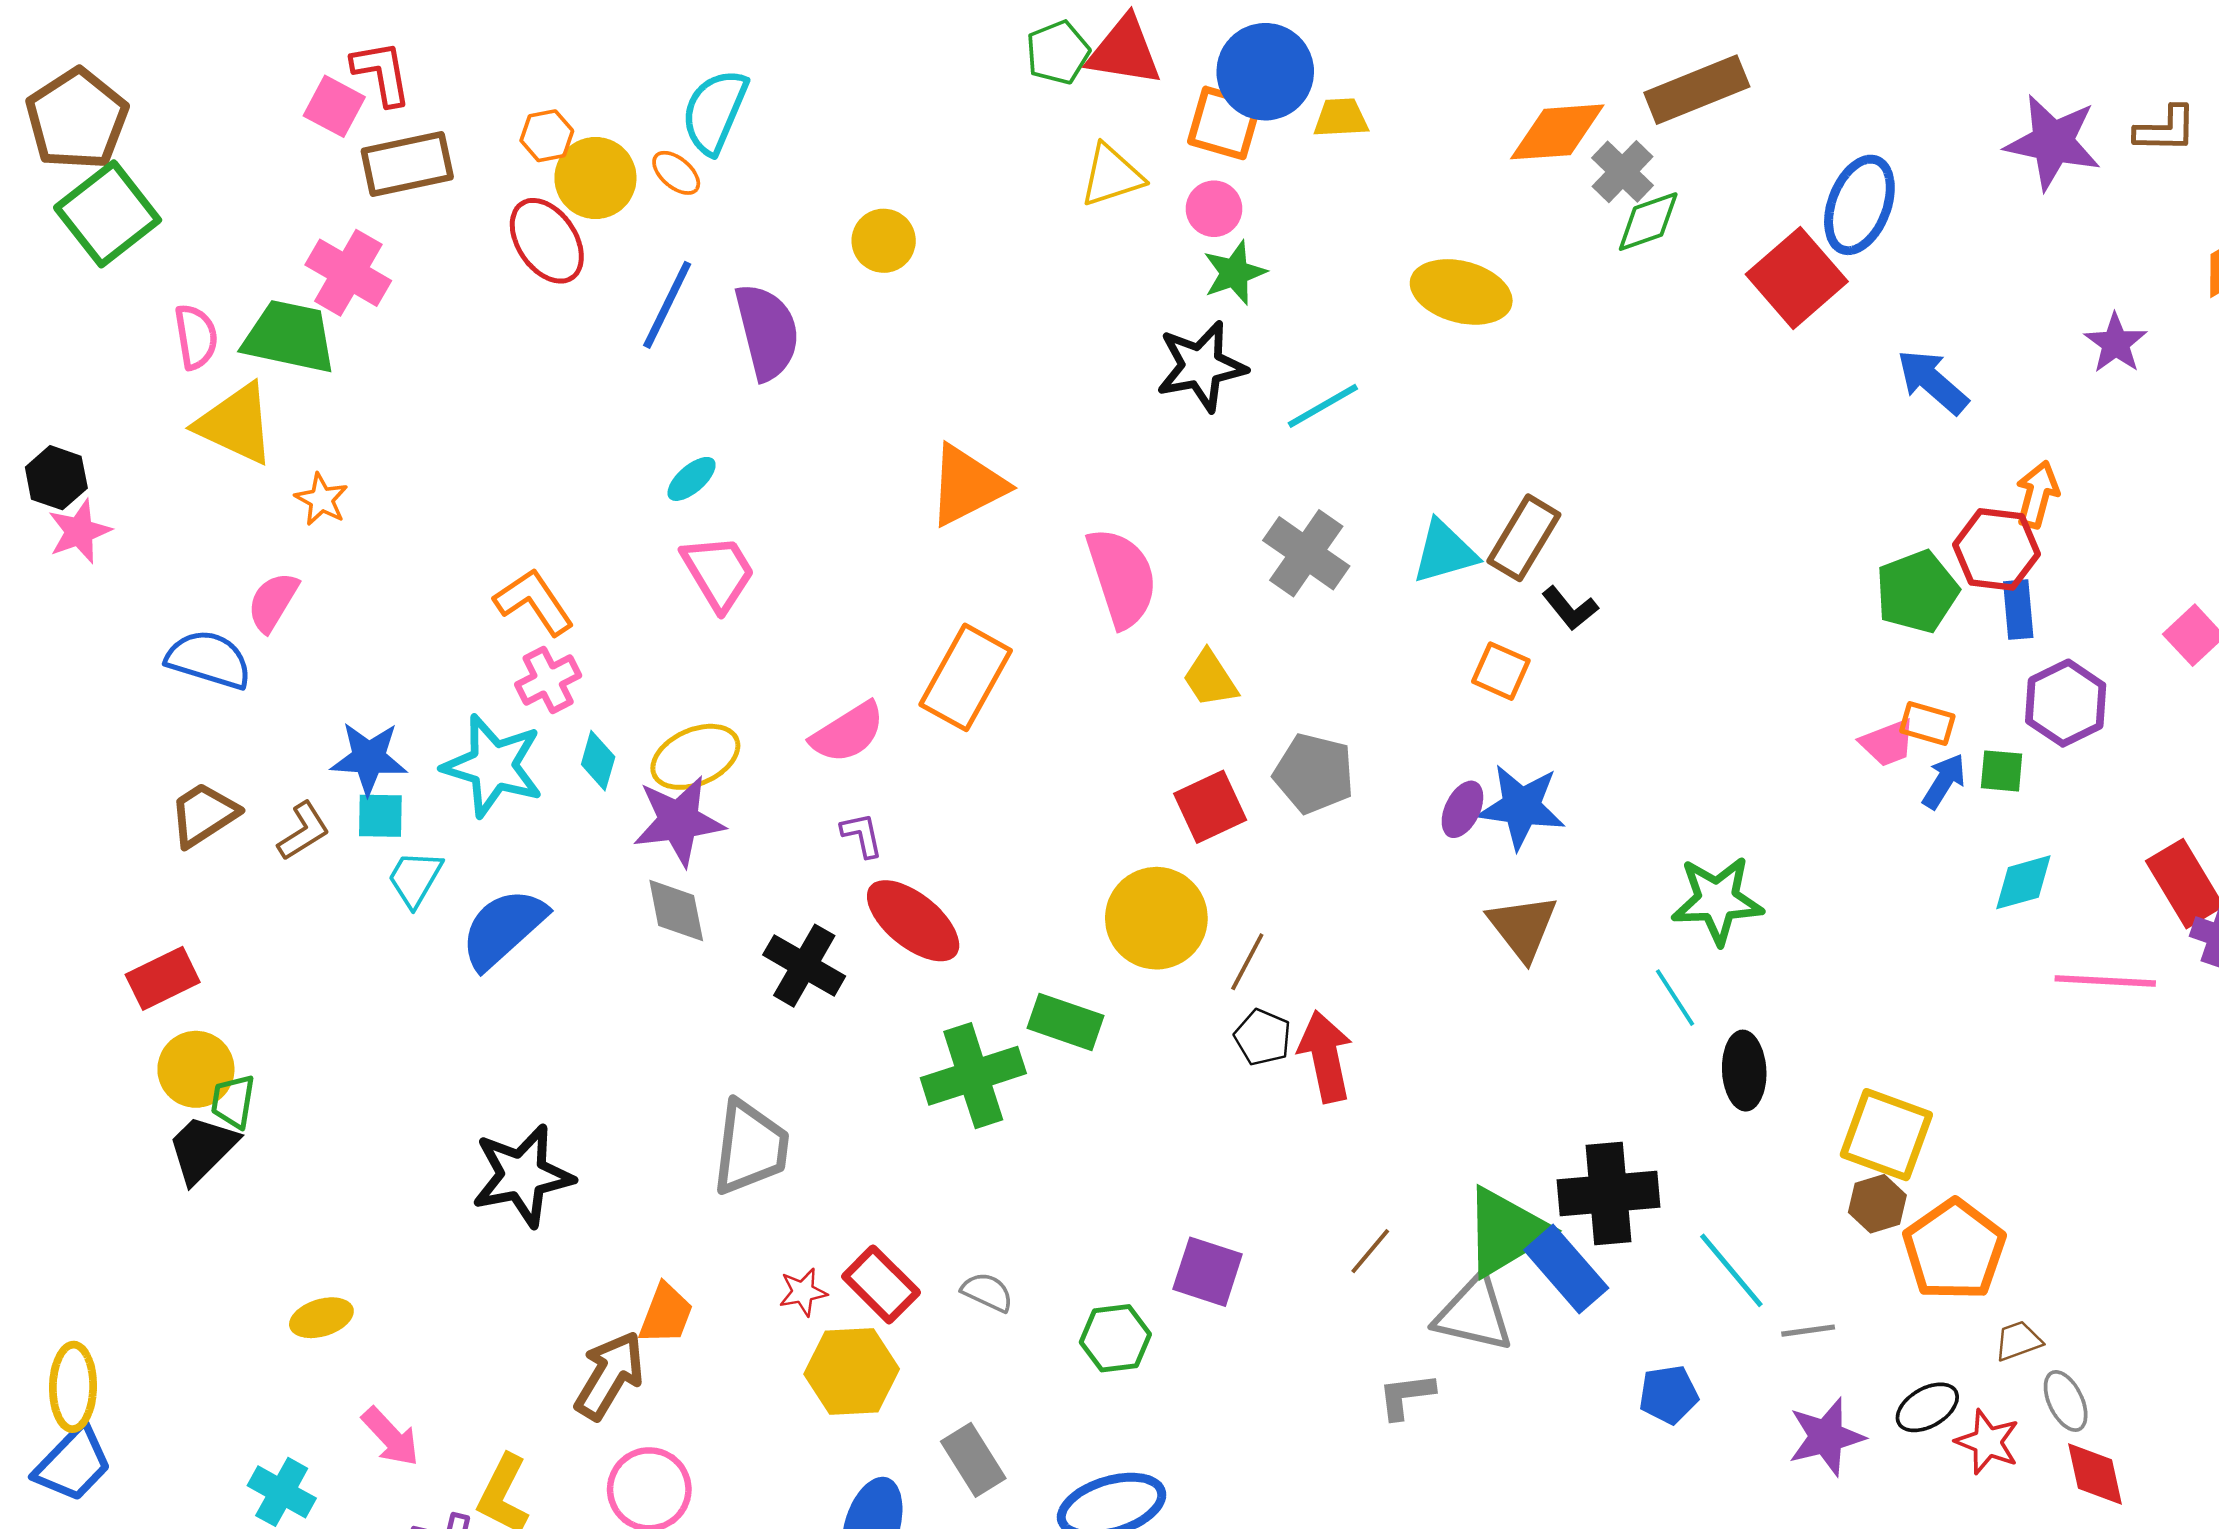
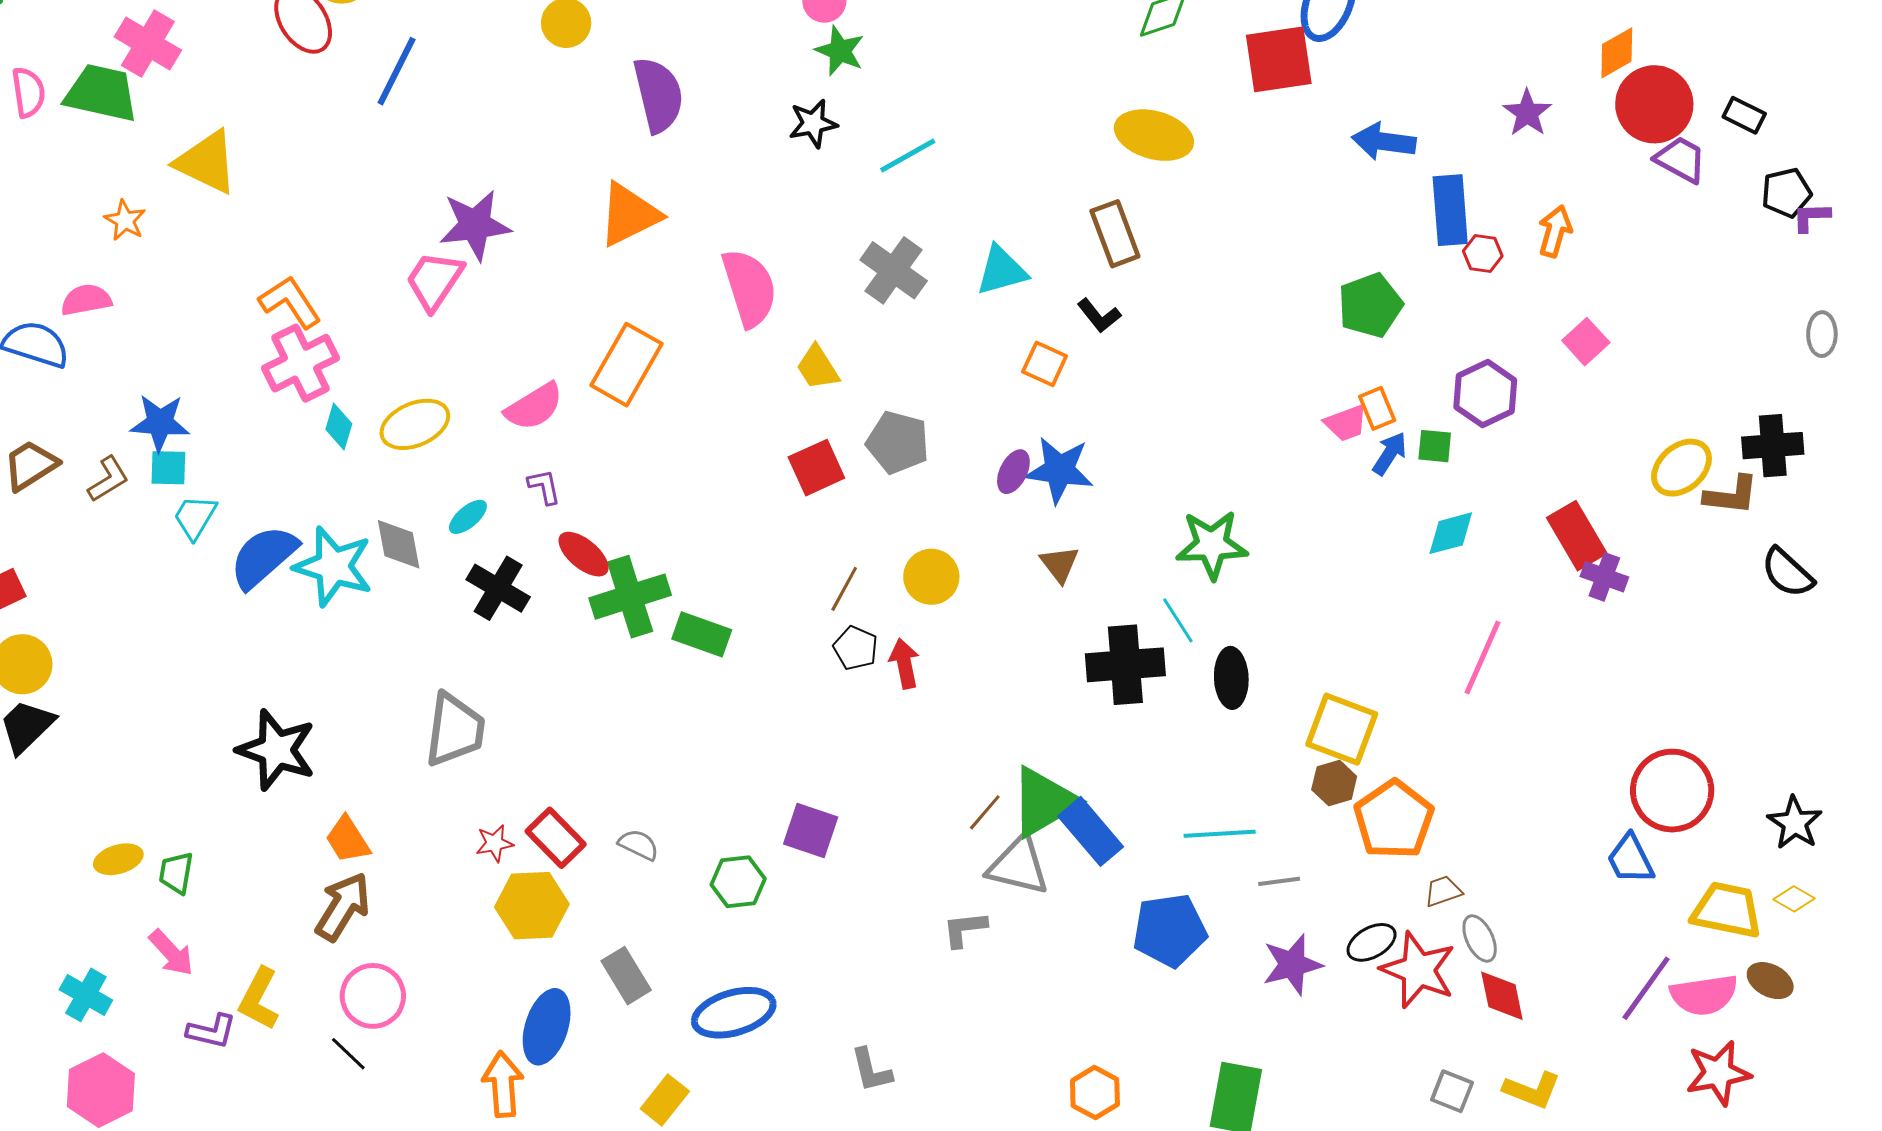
green star: (1234, 273) -> (840, 51), turned -30
red square: (1797, 278) -> (1279, 59), turned 32
yellow ellipse: (1461, 292) -> (1154, 135), moved
purple semicircle: (767, 332) -> (658, 95), moved
black star: (1201, 366) -> (813, 123), size x0.7
blue arrow: (1932, 382) -> (1384, 141), turned -34
yellow triangle: (236, 424) -> (207, 162), moved
cyan ellipse: (692, 479) -> (468, 517), moved
orange arrow: (2037, 494) -> (1555, 231), moved
brown rectangle: (1524, 538) -> (1115, 234), moved, turned -52
red hexagon: (1996, 549) -> (1483, 254), moved, size x0.6
pink trapezoid: (718, 572) -> (434, 281), turned -116
pink semicircle: (273, 602) -> (86, 300), turned 48
blue rectangle: (2018, 610) -> (1450, 210), moved, size x1.5
pink cross: (548, 680) -> (301, 363), size x1.5
orange rectangle: (1927, 724) -> (1377, 408), turned 51
cyan star: (493, 766) -> (333, 566), moved
purple star: (679, 821) -> (475, 225), moved
yellow circle: (1156, 918) -> (931, 577), moved, size x0.7
red ellipse: (913, 921) -> (584, 554), size x0.7
brown triangle: (1523, 927) -> (1059, 564), size x0.7
pink line: (2105, 981) -> (1483, 658), moved, turned -70
red arrow: (1325, 1056) -> (904, 663), size x0.7
green cross: (973, 1076) -> (630, 597), moved
green trapezoid: (233, 1101) -> (176, 873), moved
black star: (522, 1176) -> (276, 750), turned 30
black cross: (1608, 1194) -> (1125, 665), moved
brown line: (1370, 1251) -> (985, 812), moved
cyan line: (1731, 1270) -> (1220, 834), turned -54
orange trapezoid: (666, 1314) -> (348, 840), moved, turned 126
blue pentagon: (1669, 1395) -> (1170, 930), size x1.6
red star: (1987, 1442) -> (1418, 970), size x1.5

